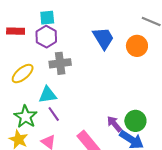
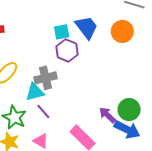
cyan square: (47, 18) -> (62, 32), moved
purple hexagon: (46, 37) -> (67, 50), moved
gray cross: (60, 63) -> (46, 78), moved

